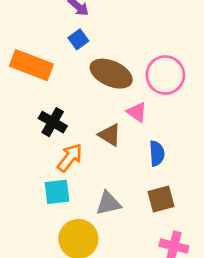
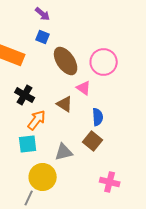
blue square: (78, 39) -> (43, 37), turned -32
brown ellipse: (111, 74) -> (66, 61), turned 32
brown square: (161, 199) -> (93, 141), moved, turned -36

